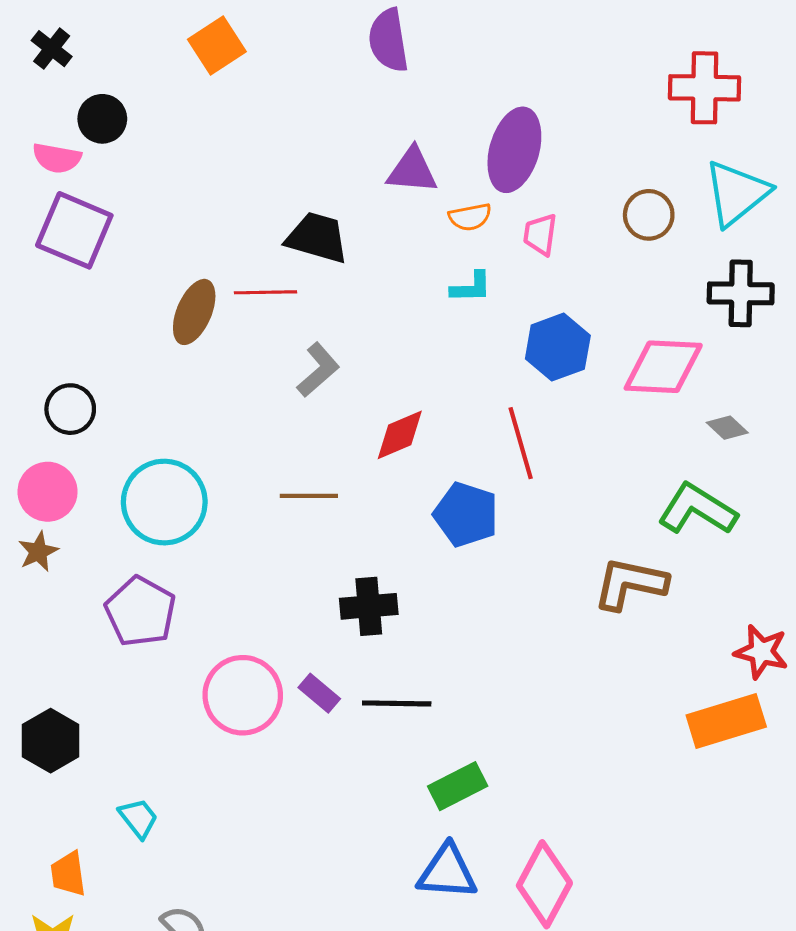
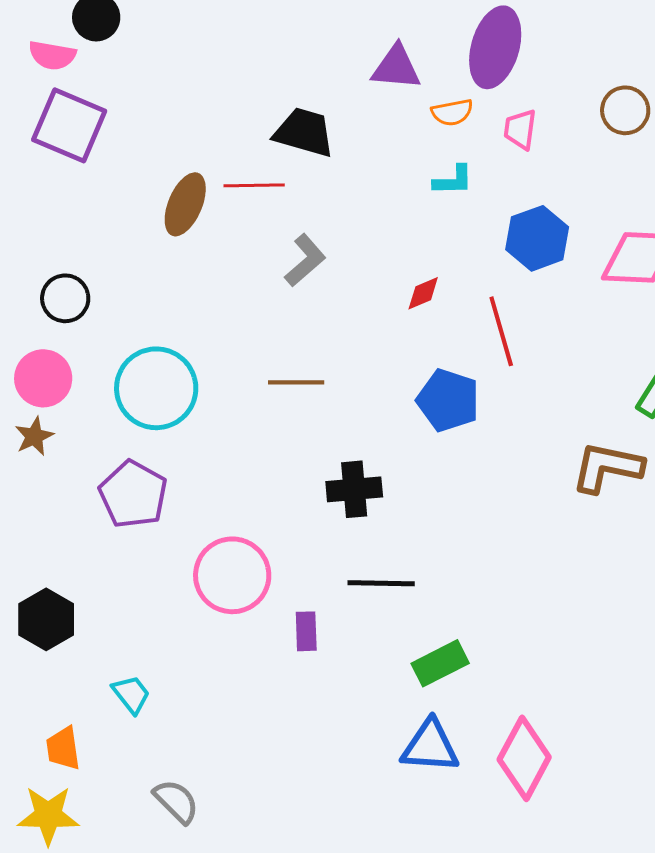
red diamond: (400, 435) -> (423, 293), moved, size x0.7
purple rectangle: (319, 693) -> (306, 631), moved, turned 48

